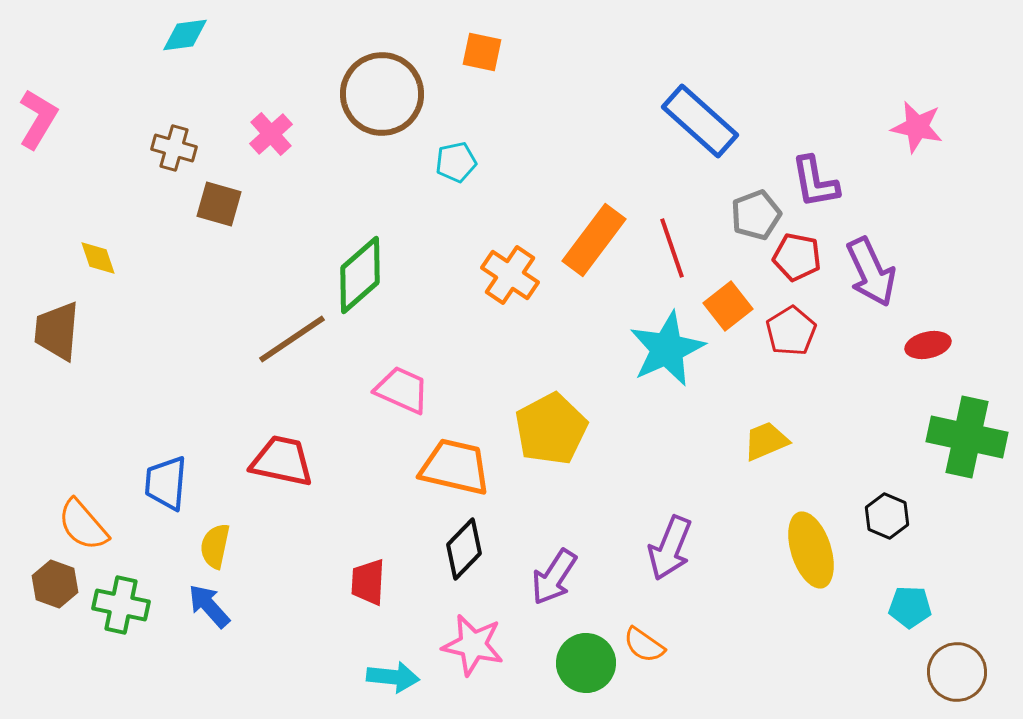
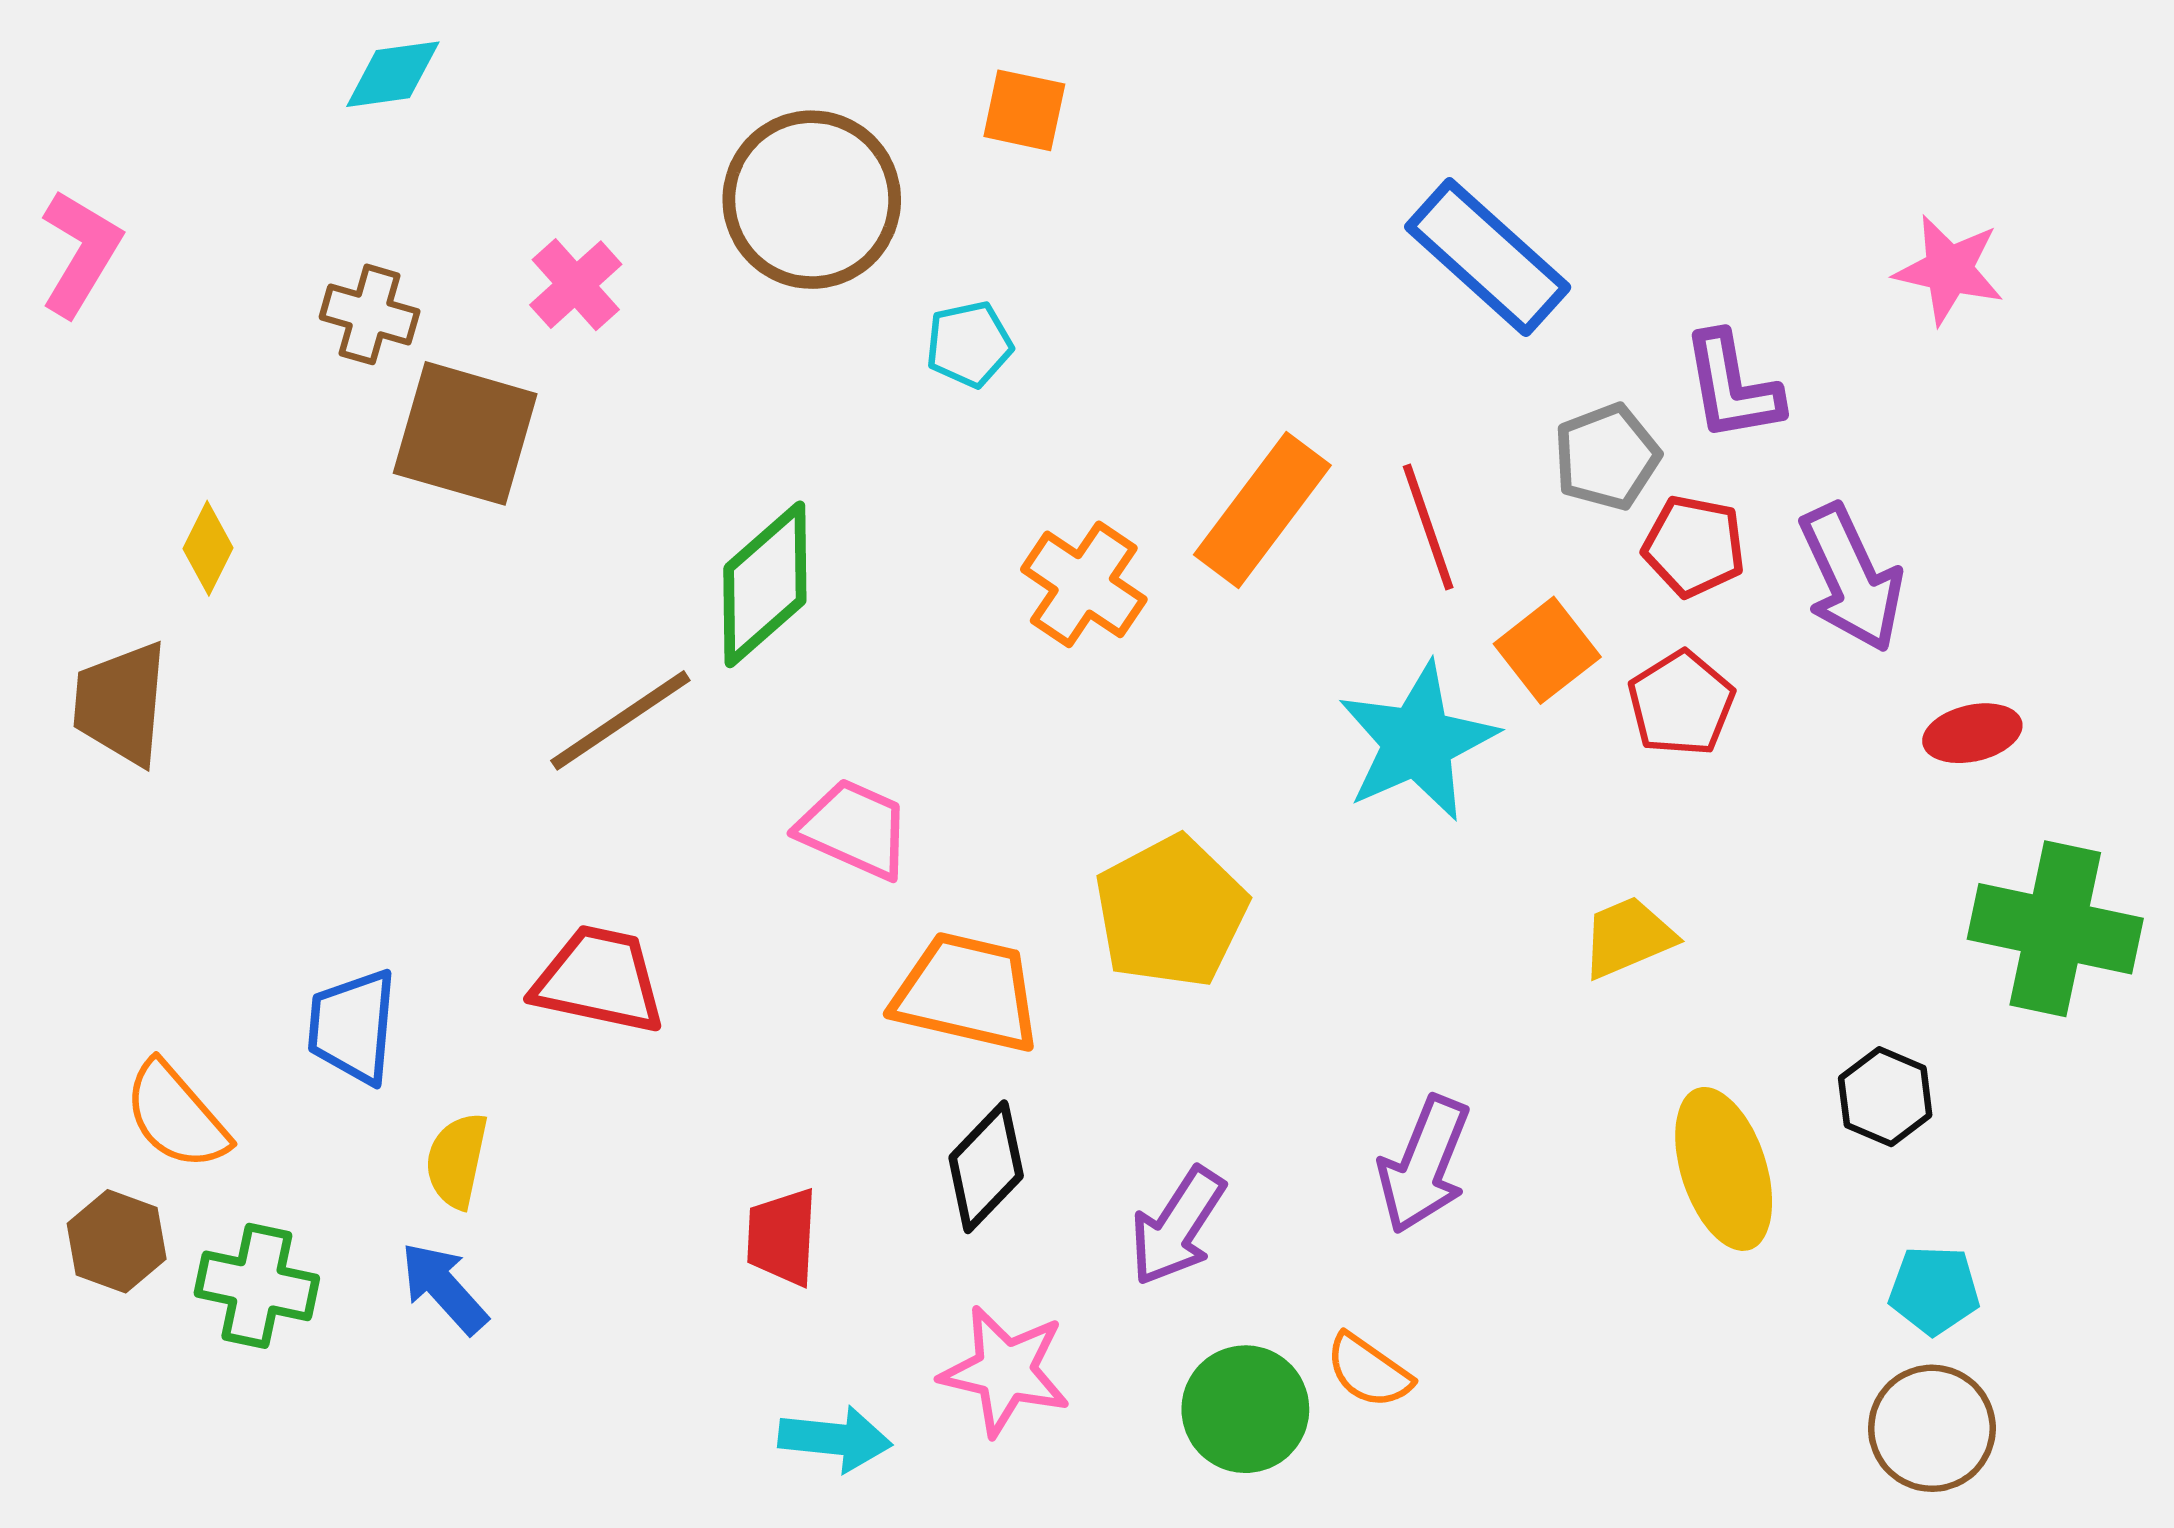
brown square: (219, 204) -> (465, 433), size x1.5
yellow diamond: (98, 258) -> (208, 548), turned 45
brown circle: (957, 672) -> (1932, 1428), moved

